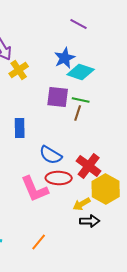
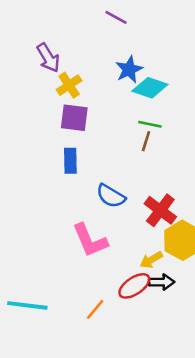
purple line: (79, 24) -> (116, 17), moved
purple square: (58, 97) -> (74, 118), moved
red ellipse: (59, 178) -> (134, 286), moved, turned -35

